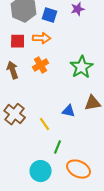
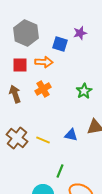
blue square: (50, 15) -> (60, 44), moved
green star: (82, 67) -> (84, 91), size x0.7
yellow line: (45, 124) -> (43, 140), moved, turned -32

